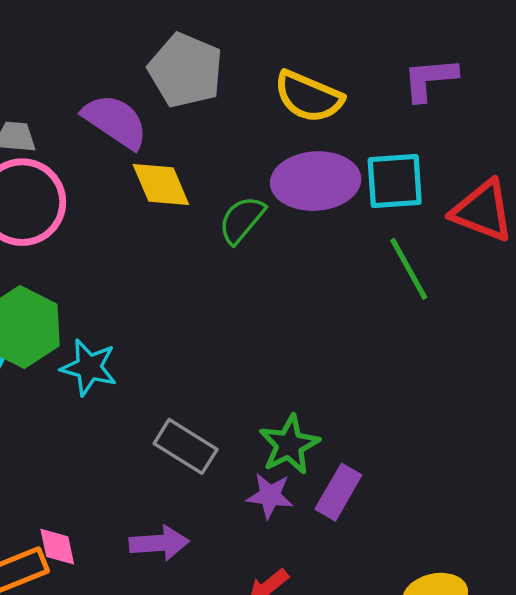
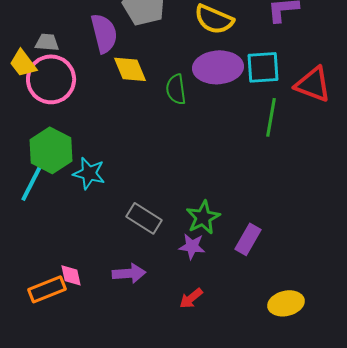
purple semicircle: (115, 121) -> (104, 33), turned 42
green semicircle: (242, 220) -> (176, 89), turned -48
green line: (409, 269) -> (271, 117), turned 39
purple rectangle: (338, 492) -> (248, 239), moved

